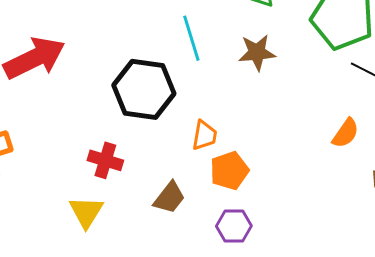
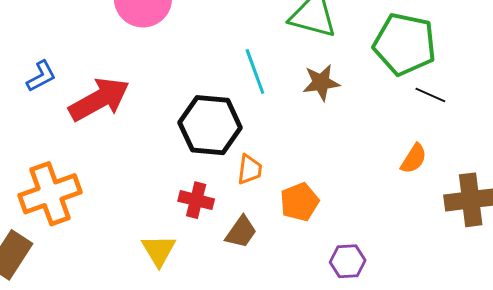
orange trapezoid: (204, 135) -> (250, 169), moved
red cross: (105, 160) -> (196, 200), moved
purple hexagon: (234, 226) -> (348, 261), moved

